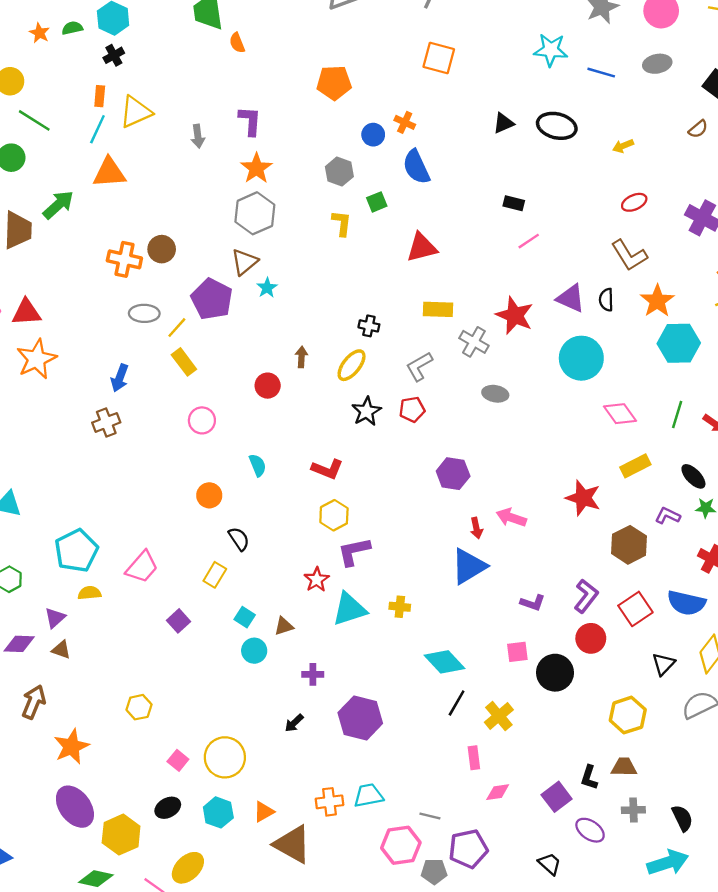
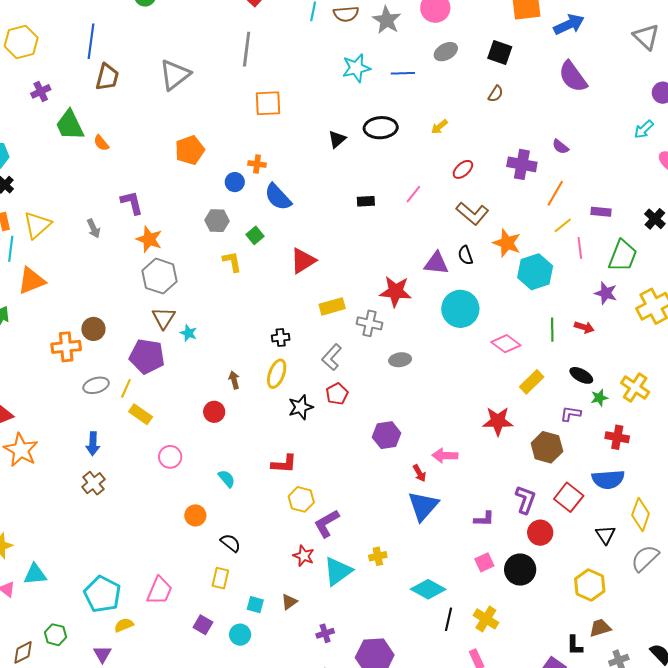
pink line: (529, 241) -> (413, 194), moved
black star: (366, 411) -> (301, 407), turned 30
cyan circle: (254, 651) -> (240, 635), moved

